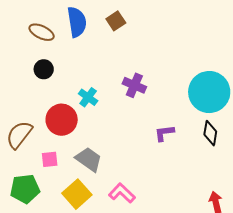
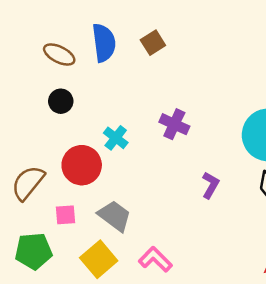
purple L-shape: (164, 133) -> (211, 185), turned 125

